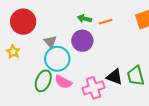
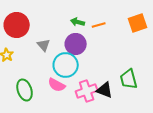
cyan circle: (57, 59) -> (66, 65), moved
black triangle: (115, 77) -> (105, 90), moved
green ellipse: (43, 81) -> (25, 90), moved, turned -40

